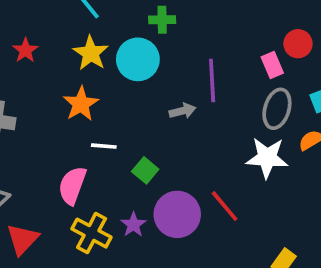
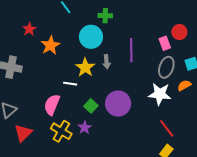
yellow star: (91, 53) -> (85, 67), moved
orange star: (81, 104) -> (50, 45), moved
gray arrow: (182, 111) -> (107, 62), moved, turned 96
green square: (145, 170) -> (91, 106), moved
red line: (225, 206) -> (167, 128), moved
purple circle: (177, 214) -> (118, 104), moved

